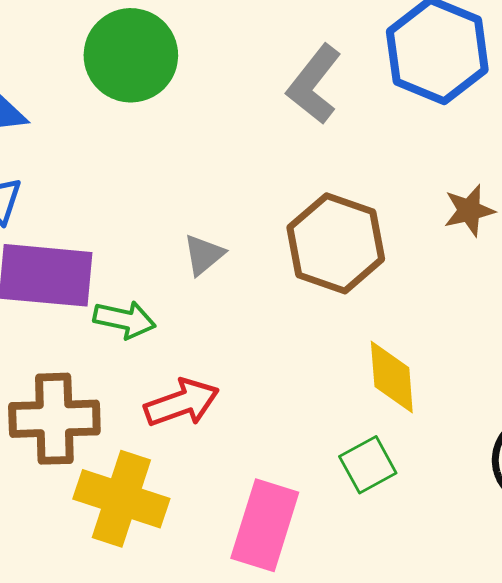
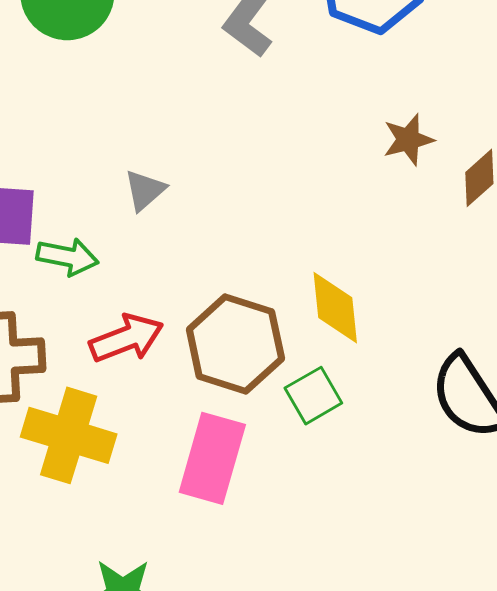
brown hexagon: (336, 243) -> (235, 344), moved

